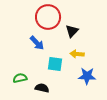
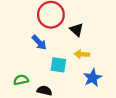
black triangle: (72, 31) -> (77, 30), turned -32
blue star: (87, 76) -> (93, 78), turned -30

